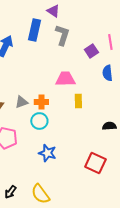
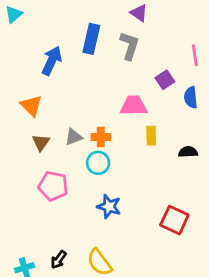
purple triangle: (53, 11) -> (139, 13), moved
purple square: (91, 51) -> (165, 80), moved
black semicircle: (109, 126) -> (188, 152), moved

